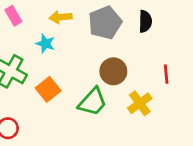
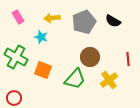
black semicircle: (145, 21) -> (113, 21), turned 119
orange square: (48, 89) -> (43, 70), turned -30

